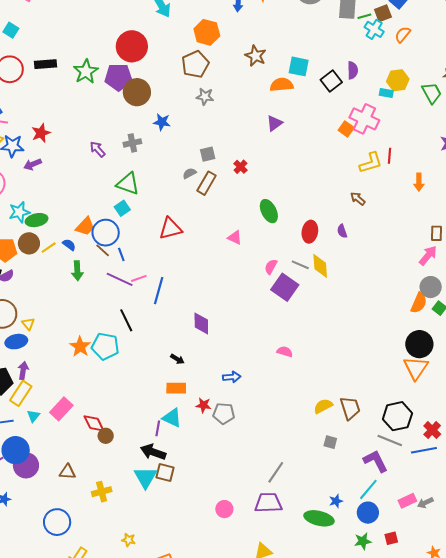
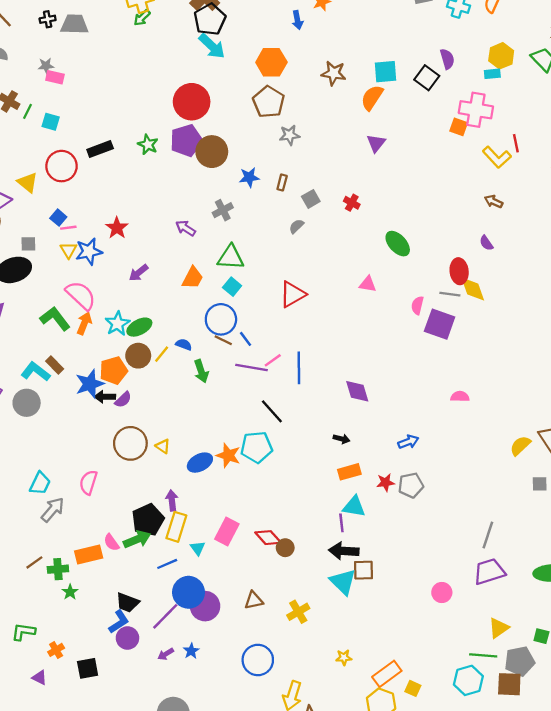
green star: (86, 72) -> (148, 145), size x0.7
orange semicircle: (282, 85) -> (372, 98), turned -35
yellow L-shape: (371, 163) -> (497, 157), turned 80
purple arrow: (33, 164) -> (139, 273), moved
brown rectangle: (207, 183) -> (282, 182), moved, size x0.6
orange trapezoid: (85, 226) -> (193, 278), moved
red ellipse: (310, 232) -> (459, 271), moved
blue ellipse: (16, 342) -> (200, 463), moved

